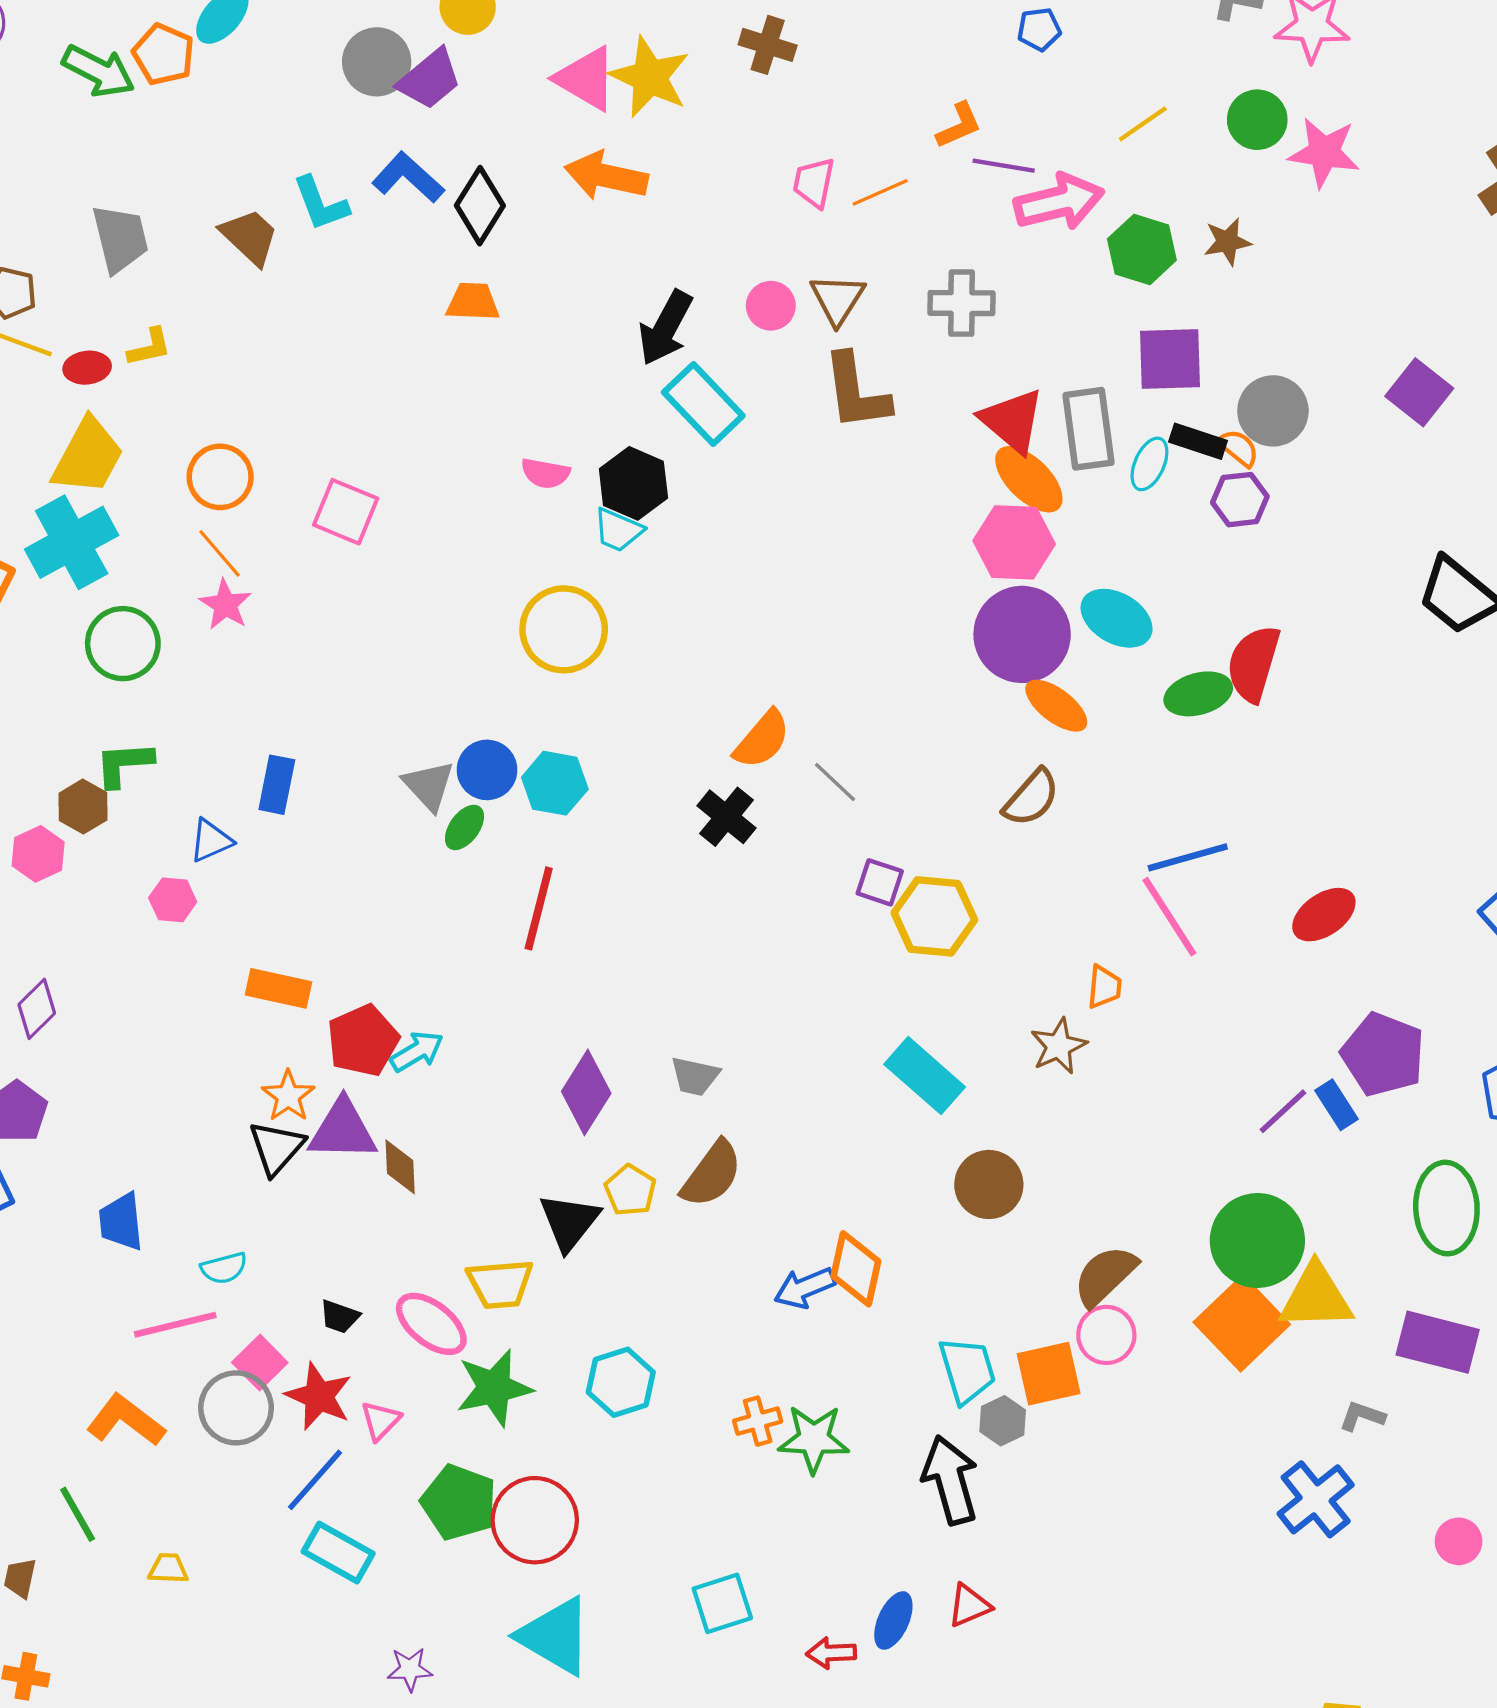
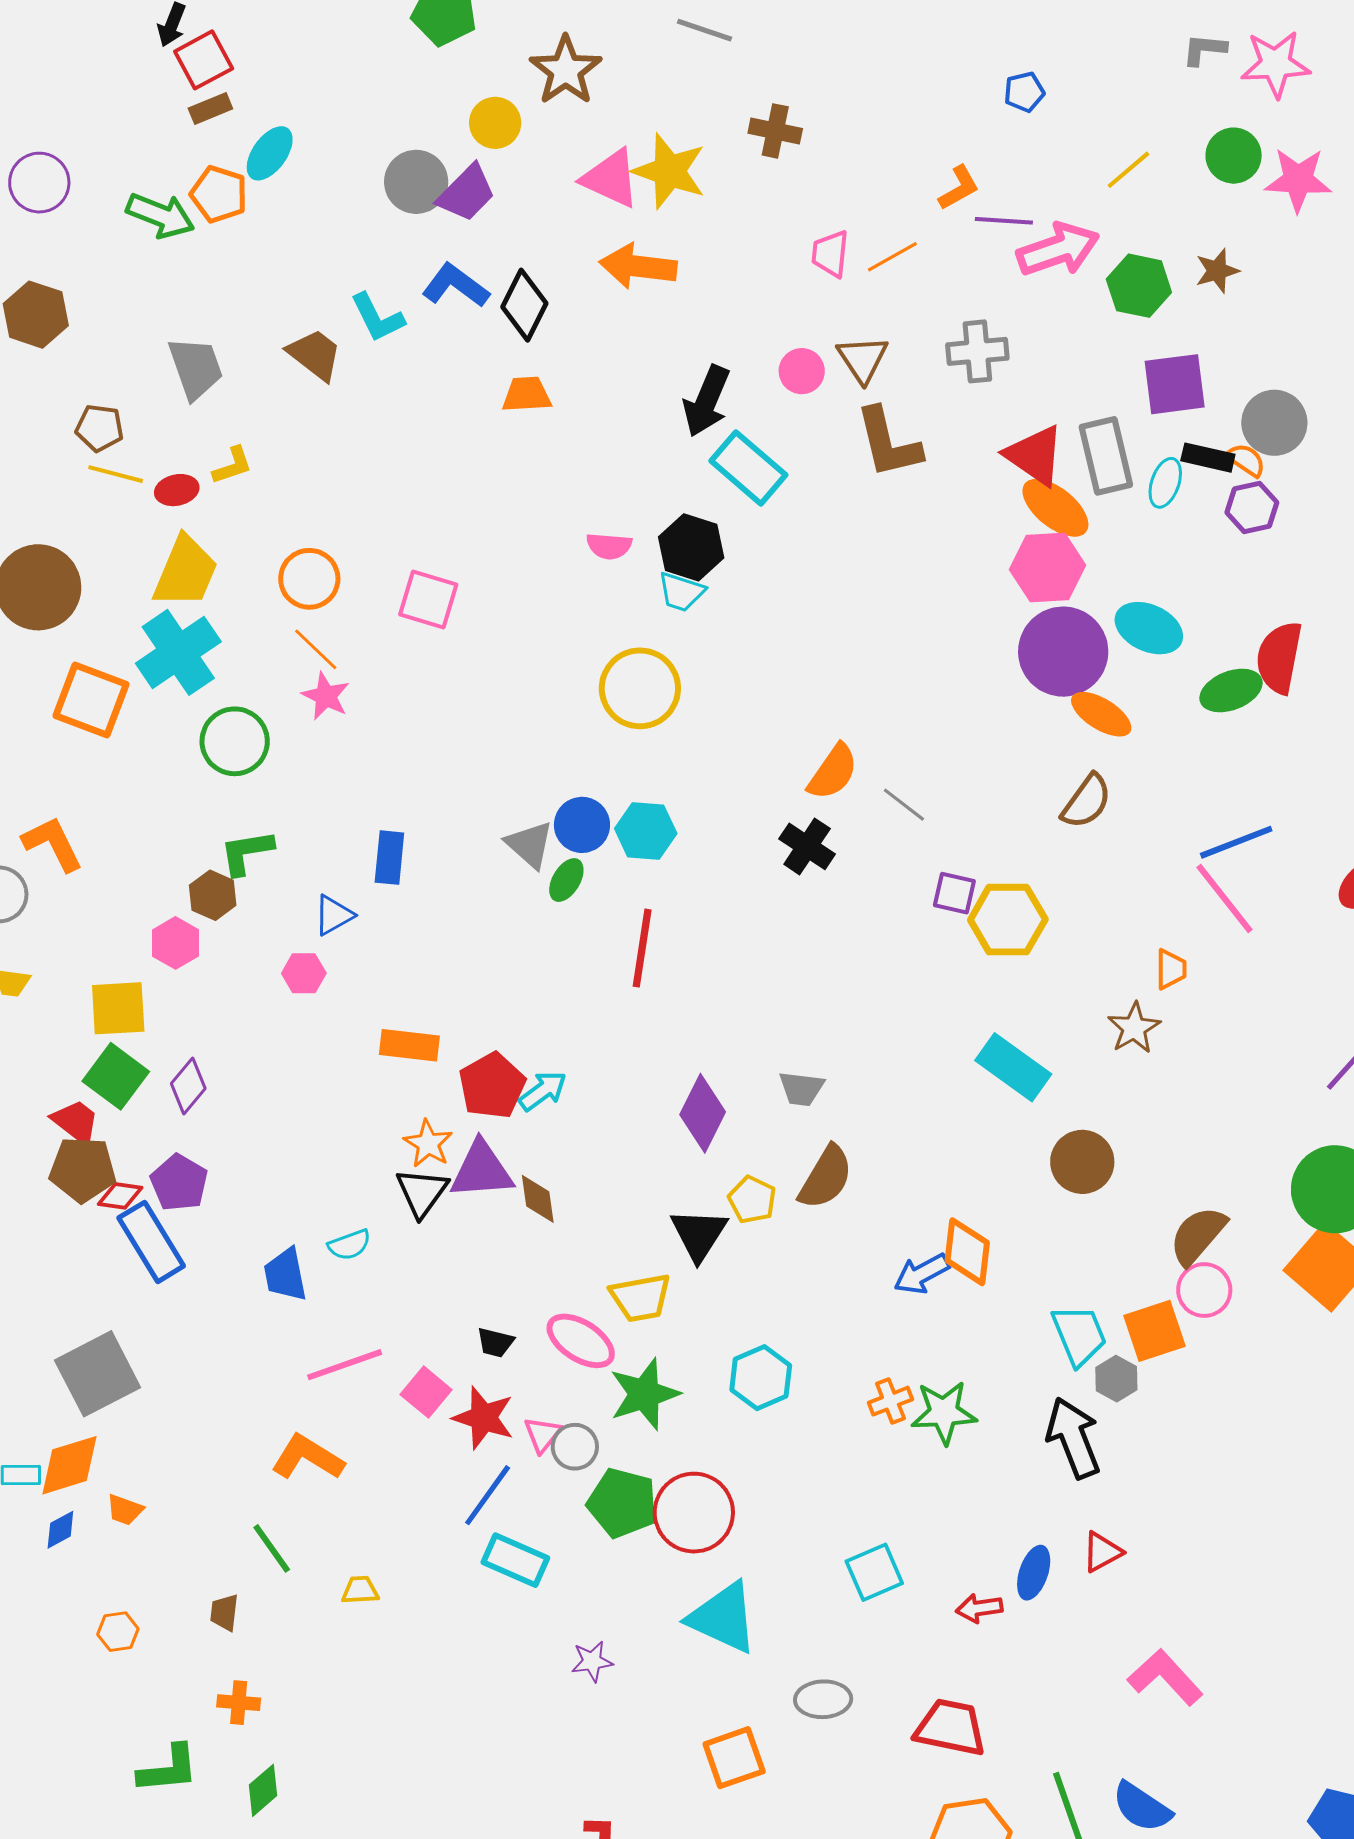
cyan semicircle: (224, 1268) -> (349, 1245), moved
gray circle: (236, 1408) -> (575, 1447), moved, size x0.7

